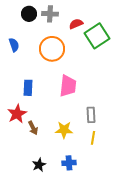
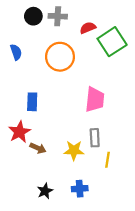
pink trapezoid: (68, 86) -> (95, 100), moved
gray rectangle: (91, 115) -> (95, 138), moved
brown arrow: (33, 128) -> (38, 148), turned -40

